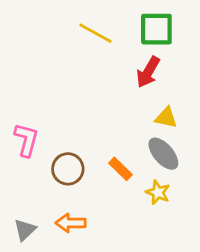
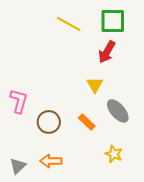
yellow triangle: (166, 118) -> (95, 85), moved, turned 48
yellow star: (158, 192) -> (114, 154), moved

